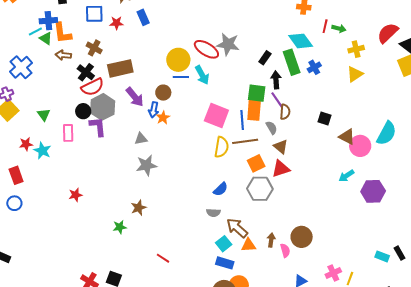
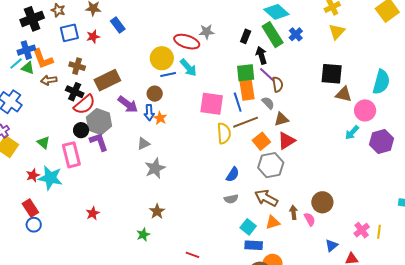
gray star: (228, 44) -> (207, 32), size x0.7
black square: (325, 119) -> (332, 74), moved, size x1.6
pink rectangle: (68, 133) -> (71, 155), size x1.4
pink circle: (360, 146) -> (365, 110), moved
brown triangle: (281, 147) -> (281, 119), turned -42
cyan star: (42, 151) -> (50, 178), size x1.4
blue circle: (14, 203) -> (34, 225), moved
brown arrow: (237, 228) -> (266, 198), moved

